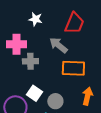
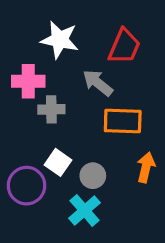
white star: (35, 19) -> (60, 40), size x1.6

